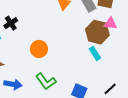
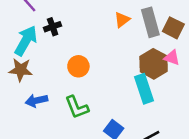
cyan rectangle: (95, 53) -> (144, 89), size x1.6
blue arrow: (13, 84) -> (36, 101), turned 144

